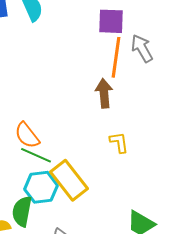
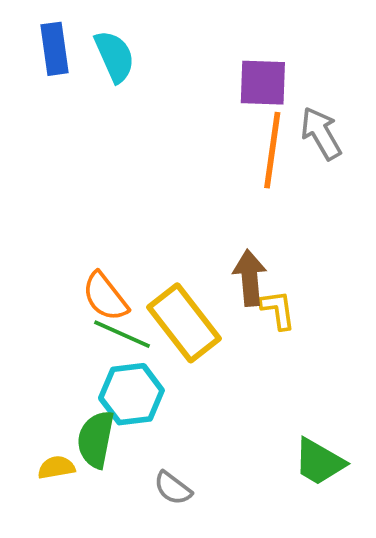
brown arrow: (104, 93) -> (250, 278), moved
yellow rectangle: (69, 180) -> (184, 323), moved

